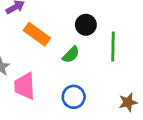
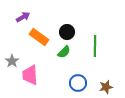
black circle: (86, 25) -> (67, 32), moved
blue circle: (74, 97) -> (78, 83), moved

